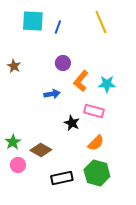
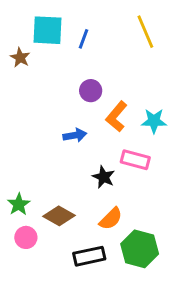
brown star: (14, 66) -> (20, 58), moved
orange semicircle: (96, 143) -> (111, 219), moved

